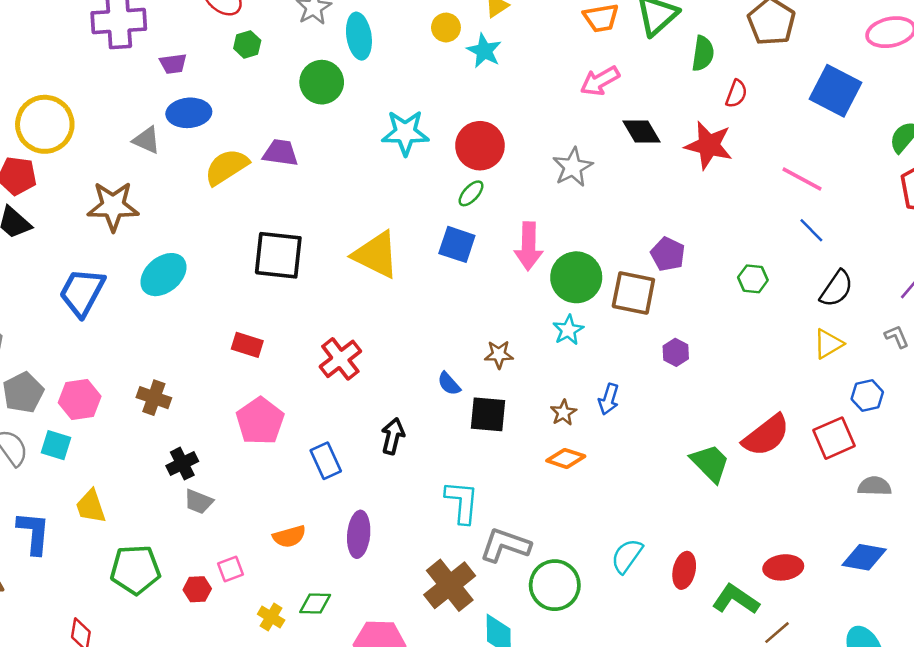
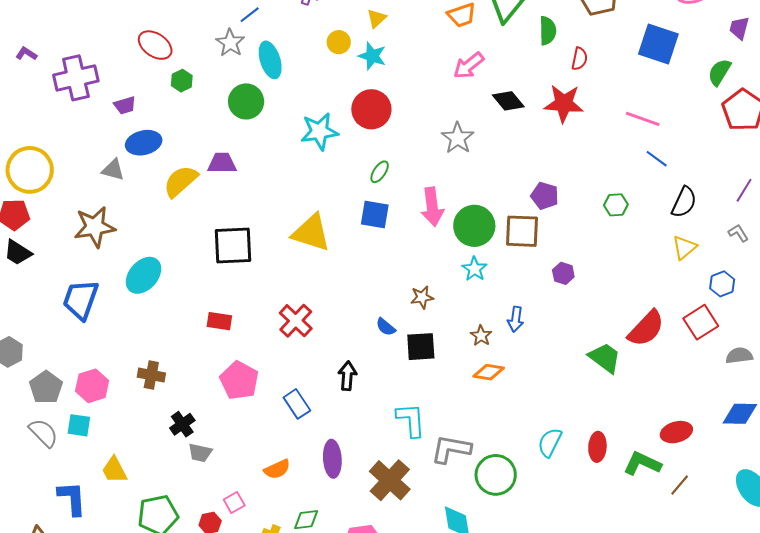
red circle: (480, 146) -> (371, 109), moved
brown cross: (450, 585) -> (390, 480), moved

